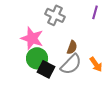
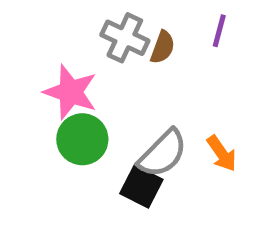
brown semicircle: (72, 47) -> (163, 47), moved
black square: (46, 69) -> (141, 186), moved

